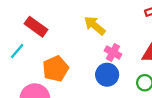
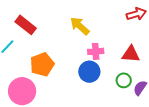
pink cross: (113, 52) -> (96, 51), turned -35

